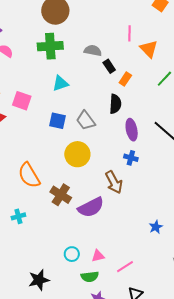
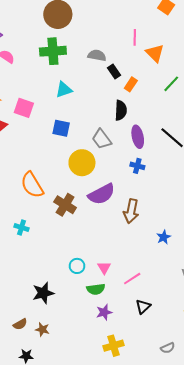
gray trapezoid: (86, 120) -> (102, 139), moved
brown arrow: (114, 182) -> (131, 211), moved, turned 40
purple semicircle: (91, 207) -> (101, 194), moved
cyan cross: (18, 216) -> (22, 228), turned 32
pink triangle: (98, 256) -> (104, 268), turned -48

